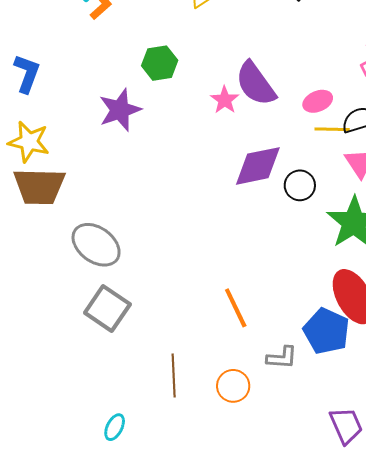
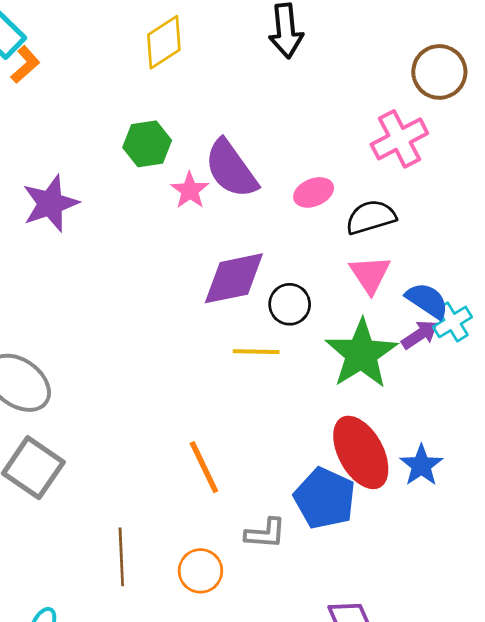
green hexagon: (160, 63) -> (147, 144), moved
yellow line: (332, 129) -> (256, 352), moved

